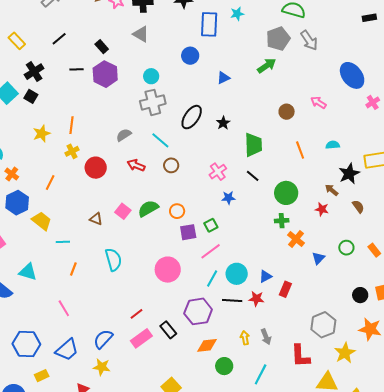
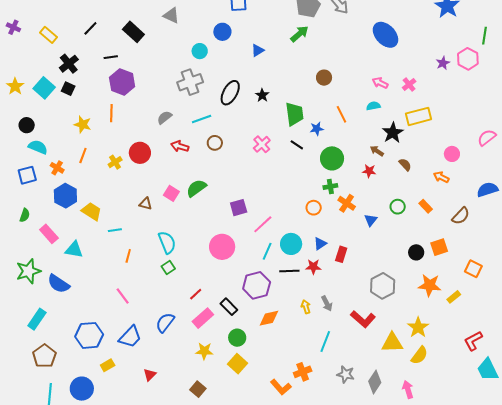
black rectangle: (102, 47) -> (133, 32), size x1.5
purple hexagon: (105, 74) -> (122, 82), moved
cyan circle: (151, 76) -> (200, 51), moved
pink arrow: (318, 102) -> (380, 83), moved
pink cross: (373, 102) -> (409, 84), moved
yellow star: (42, 134) -> (83, 124), turned -30
cyan line: (160, 140) -> (202, 119), turned -54
yellow cross: (72, 151) -> (115, 162), moved
orange line: (50, 182) -> (83, 155), moved
blue star: (228, 198) -> (317, 129), moved
orange circle: (177, 211) -> (314, 208), moved
green square: (211, 225) -> (168, 267), moved
cyan triangle: (28, 272) -> (74, 250), moved
yellow star: (345, 353) -> (418, 327), moved
red L-shape: (300, 356) -> (363, 319), turned -40
green circle: (224, 366) -> (237, 338), moved
yellow star: (102, 367) -> (204, 351), moved

